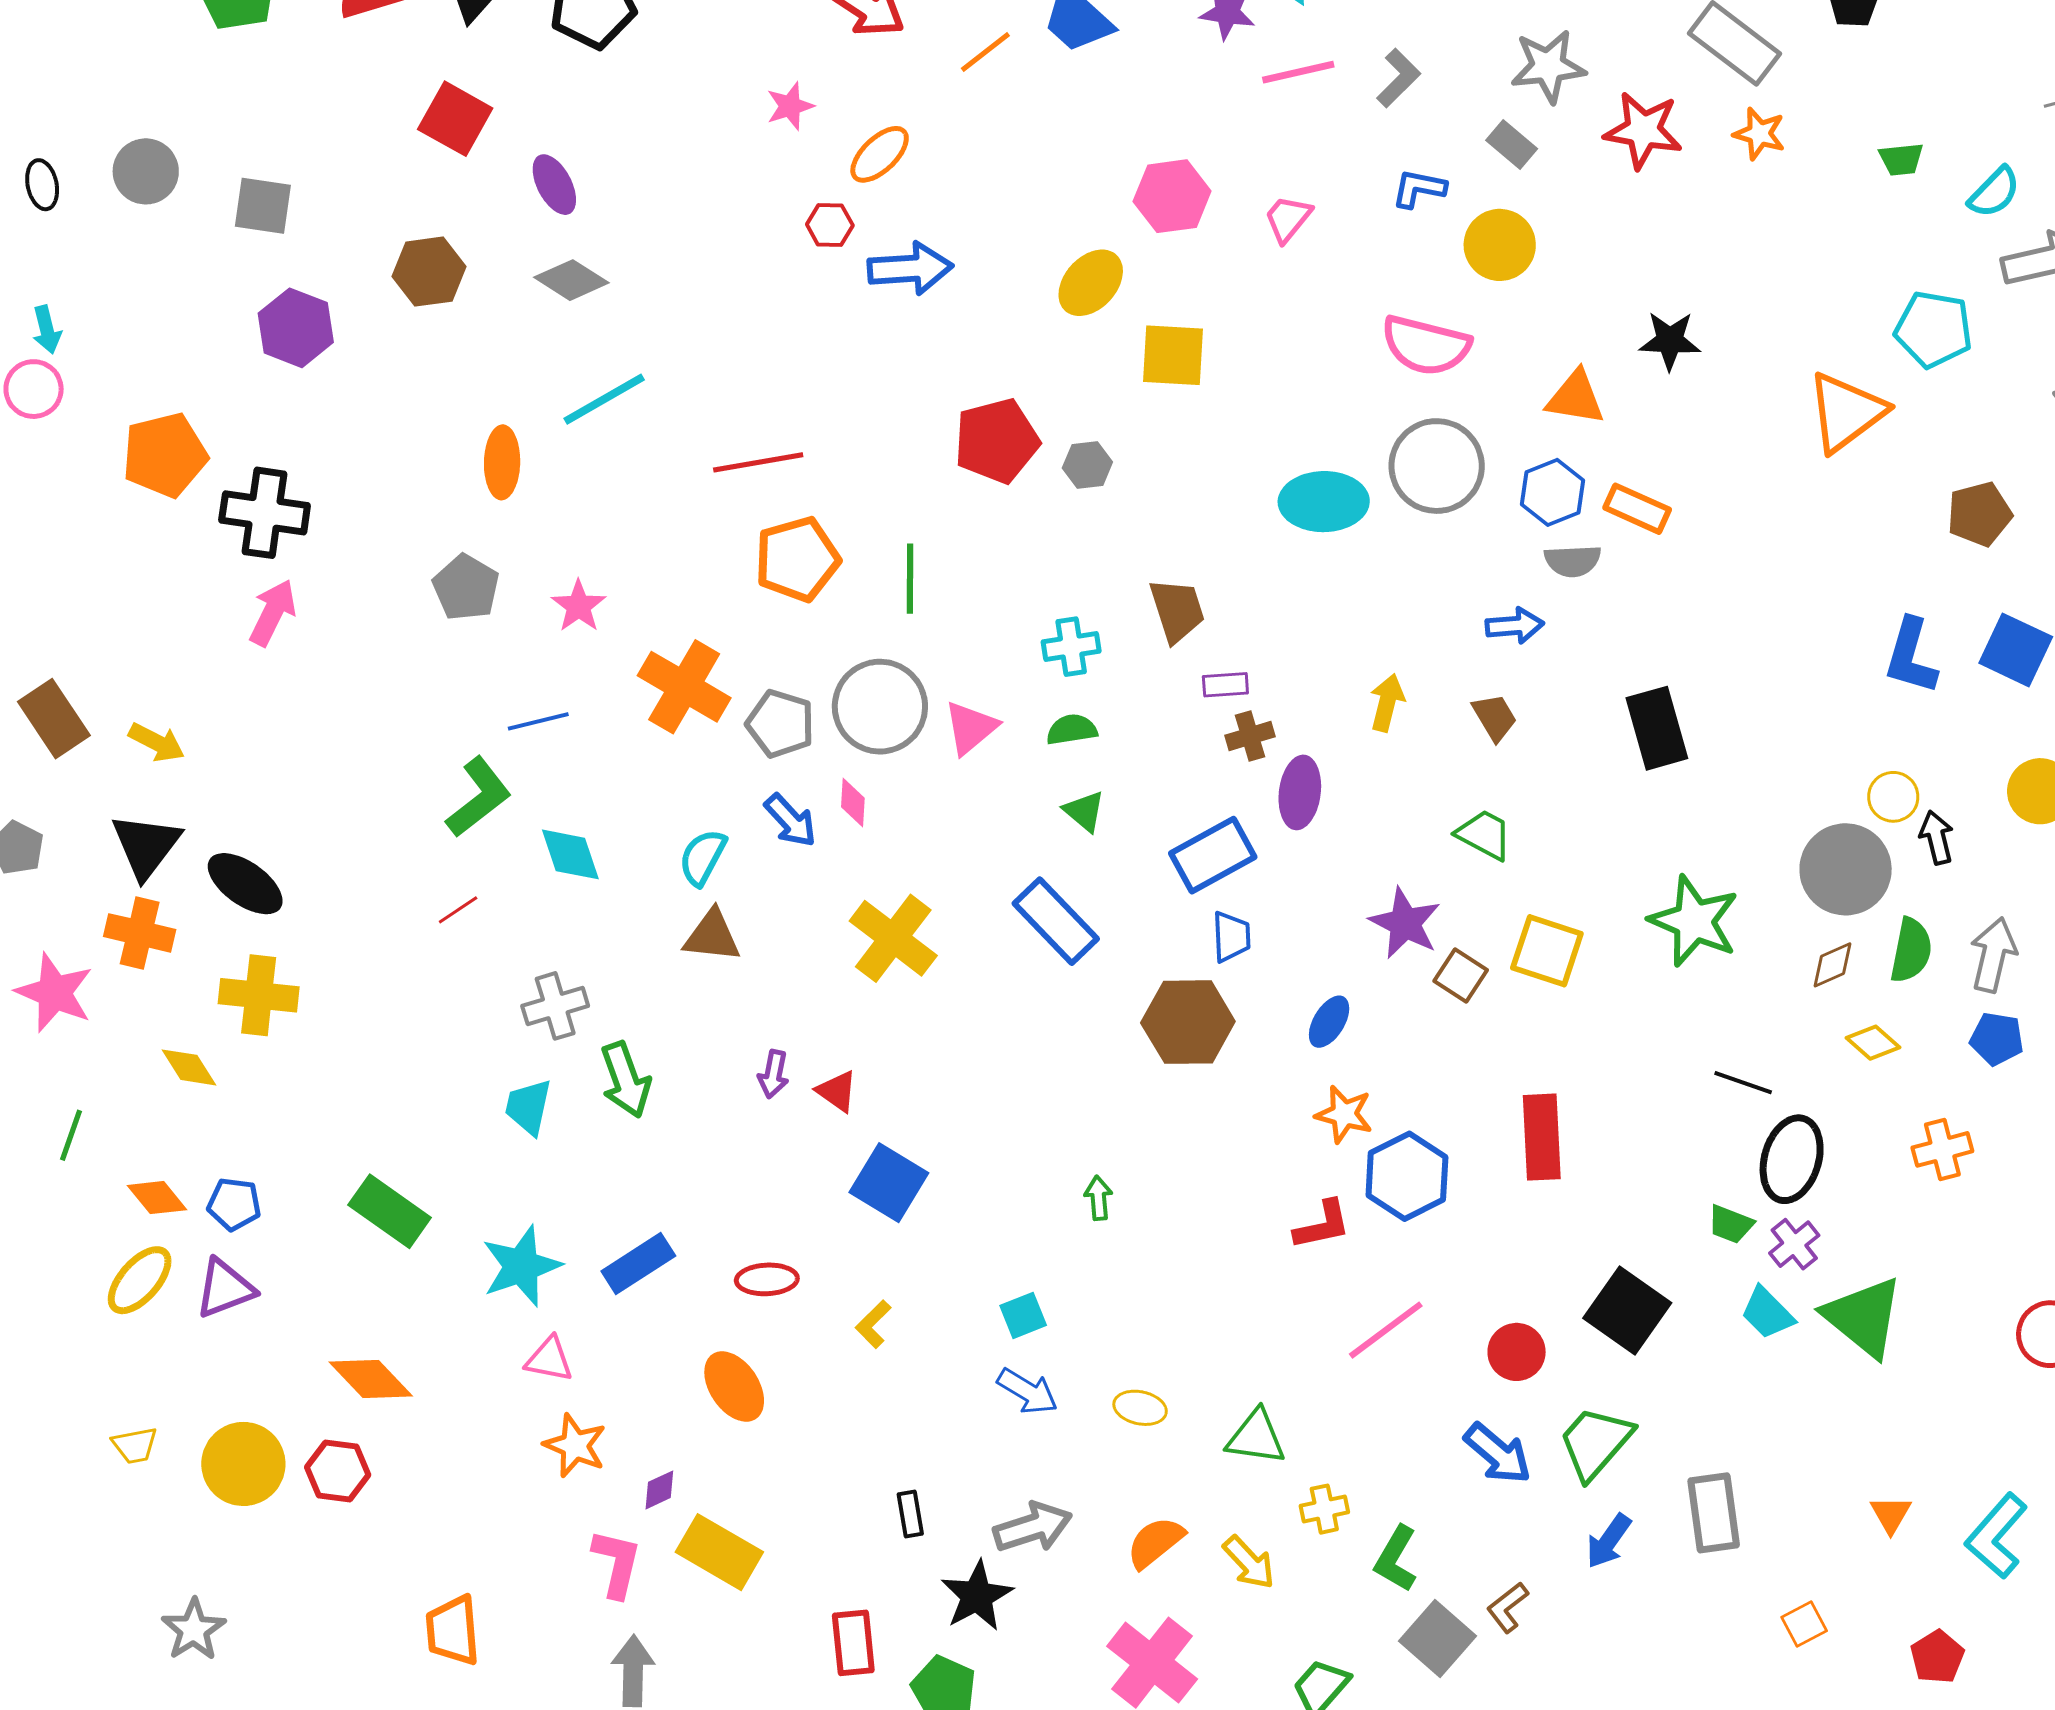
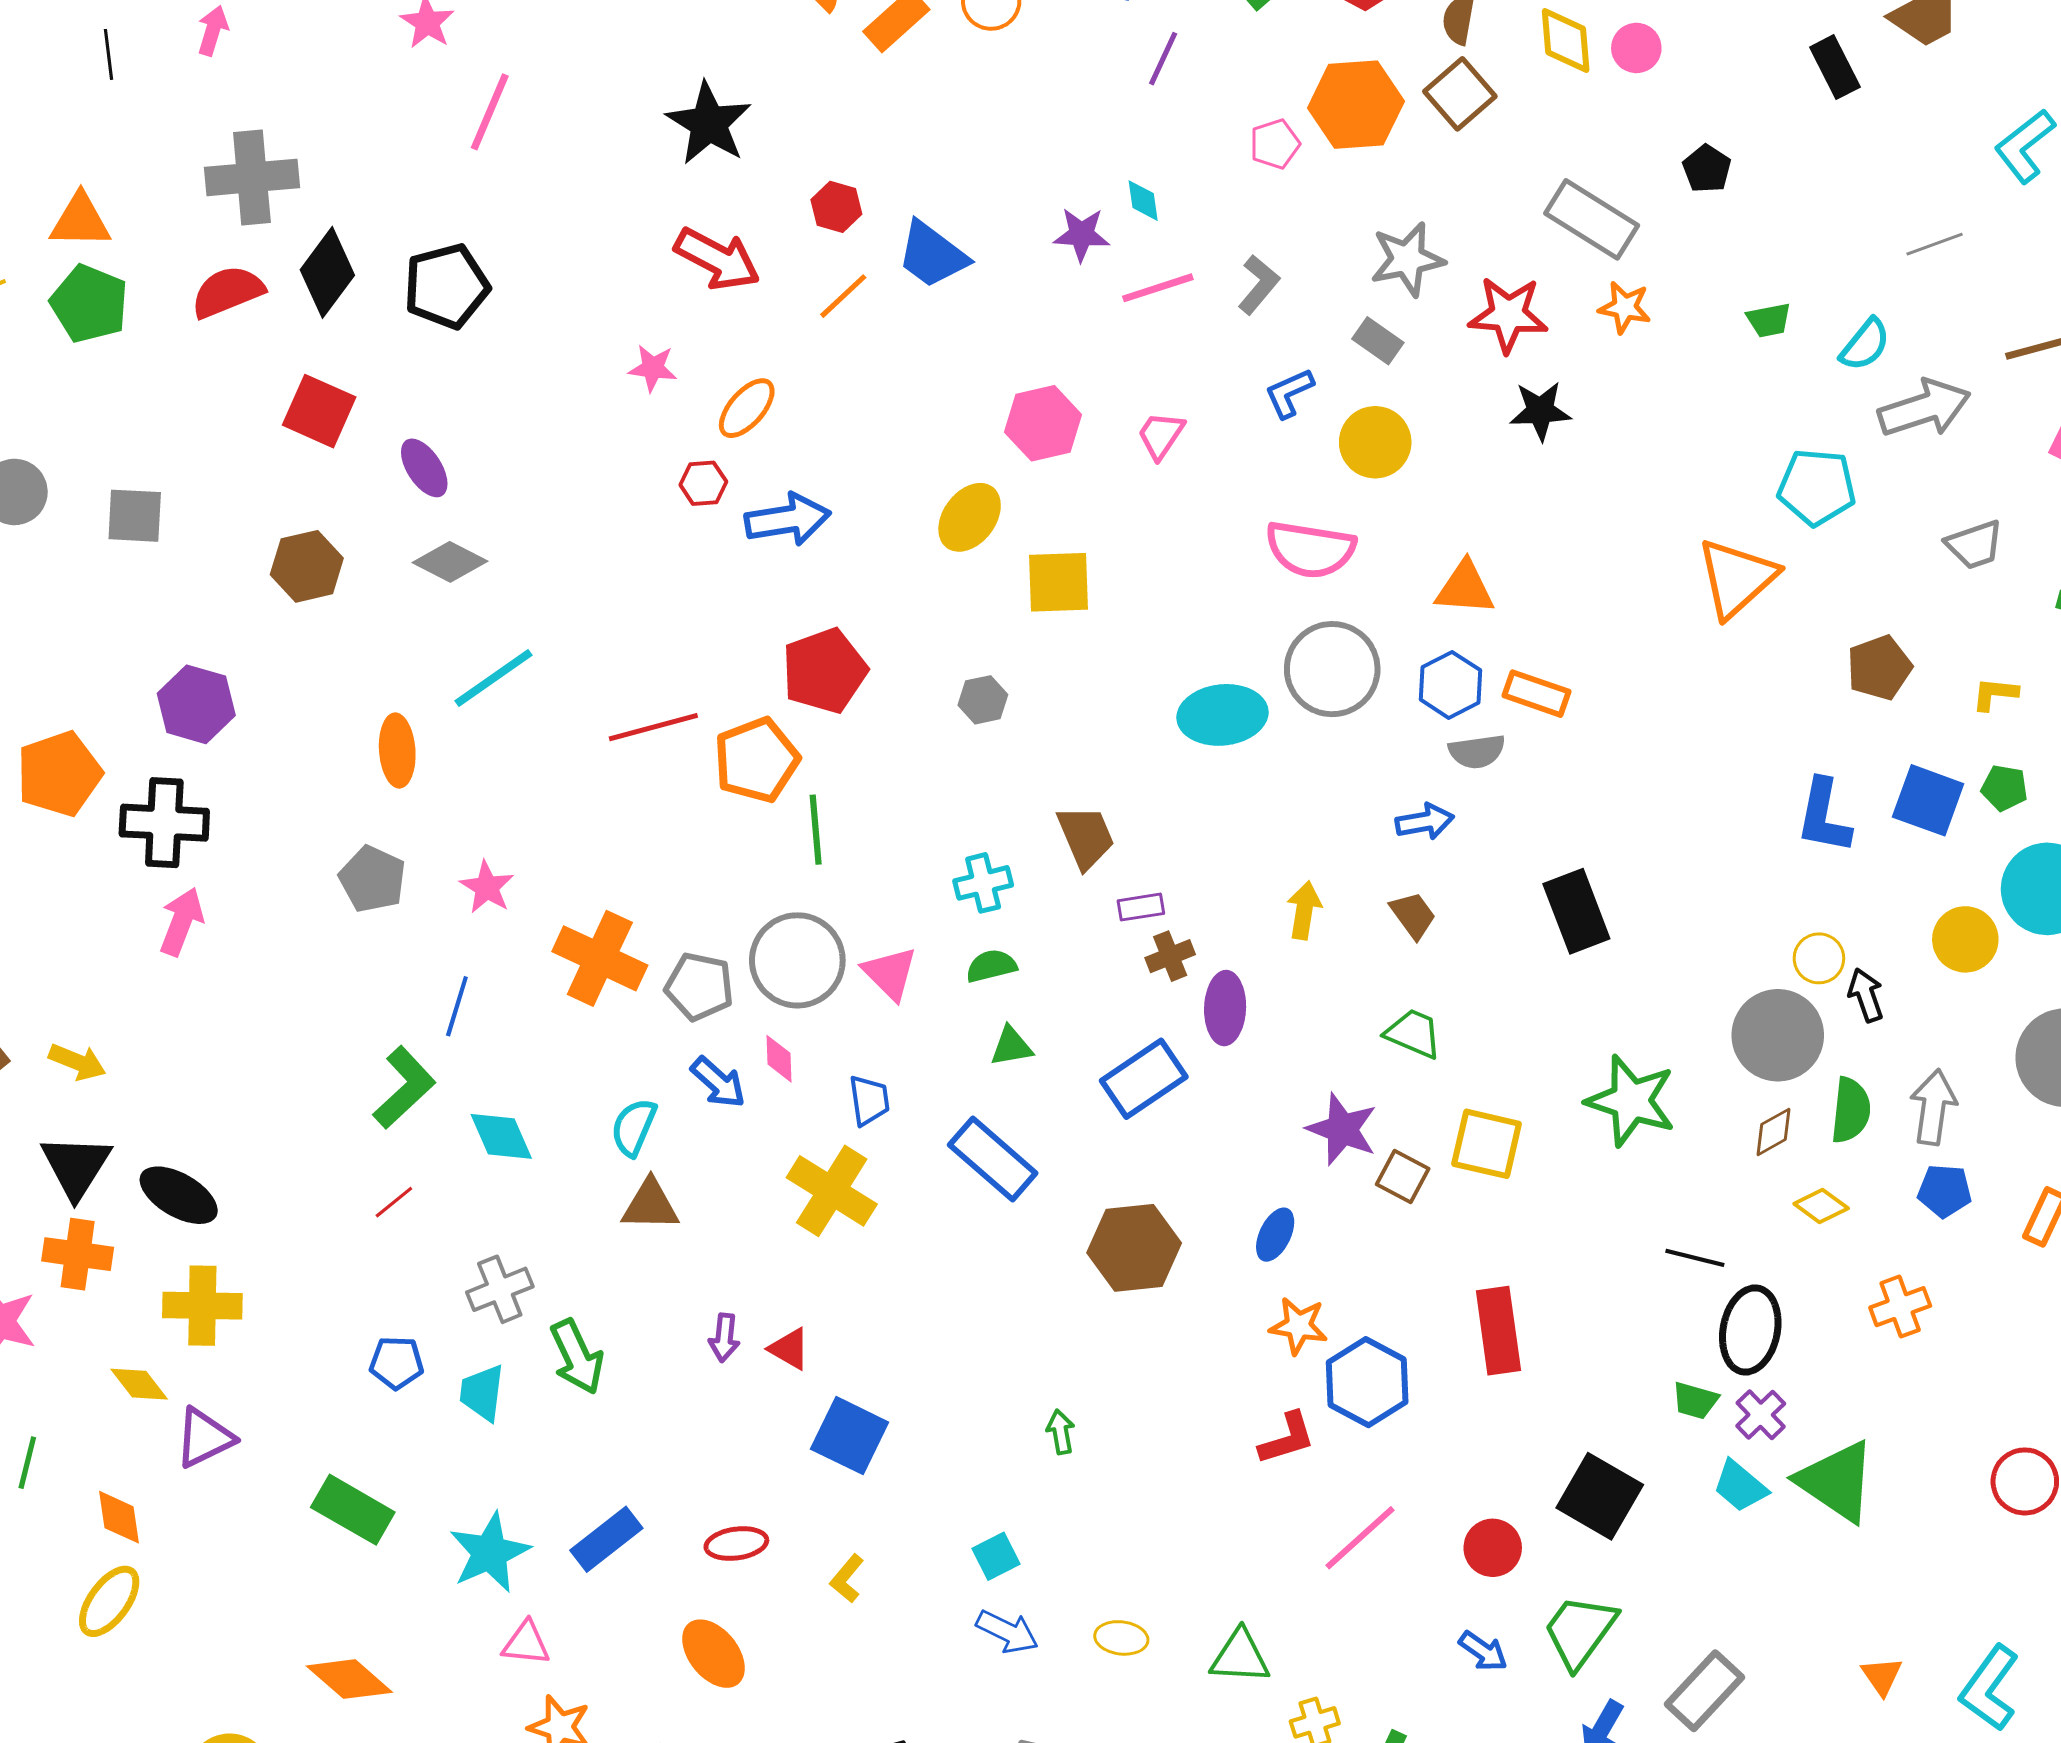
pink star: (790, 106) -> (653, 368), turned 30
blue L-shape: (1419, 188) -> (1289, 393), turned -30
purple hexagon: (296, 328) -> (196, 704), moved
black star: (1670, 341) -> (1540, 411), moved
red pentagon: (997, 441) -> (824, 671), moved
orange pentagon: (797, 559) -> (757, 760), moved
blue line: (538, 721) -> (457, 1006), turned -54
pink triangle: (971, 728) -> (890, 973), turned -30
green triangle: (1084, 811) -> (1011, 1046), turned -45
blue trapezoid: (1231, 937) -> (869, 1100), moved
orange diamond: (157, 1198) -> (119, 1517), turned 36
blue pentagon: (234, 1204) -> (397, 1363), moved
purple triangle: (225, 1288) -> (204, 1438), moved
blue arrow: (1498, 1454) -> (1483, 1651), size x0.7
gray rectangle: (1714, 1513) -> (1704, 1691), turned 56

